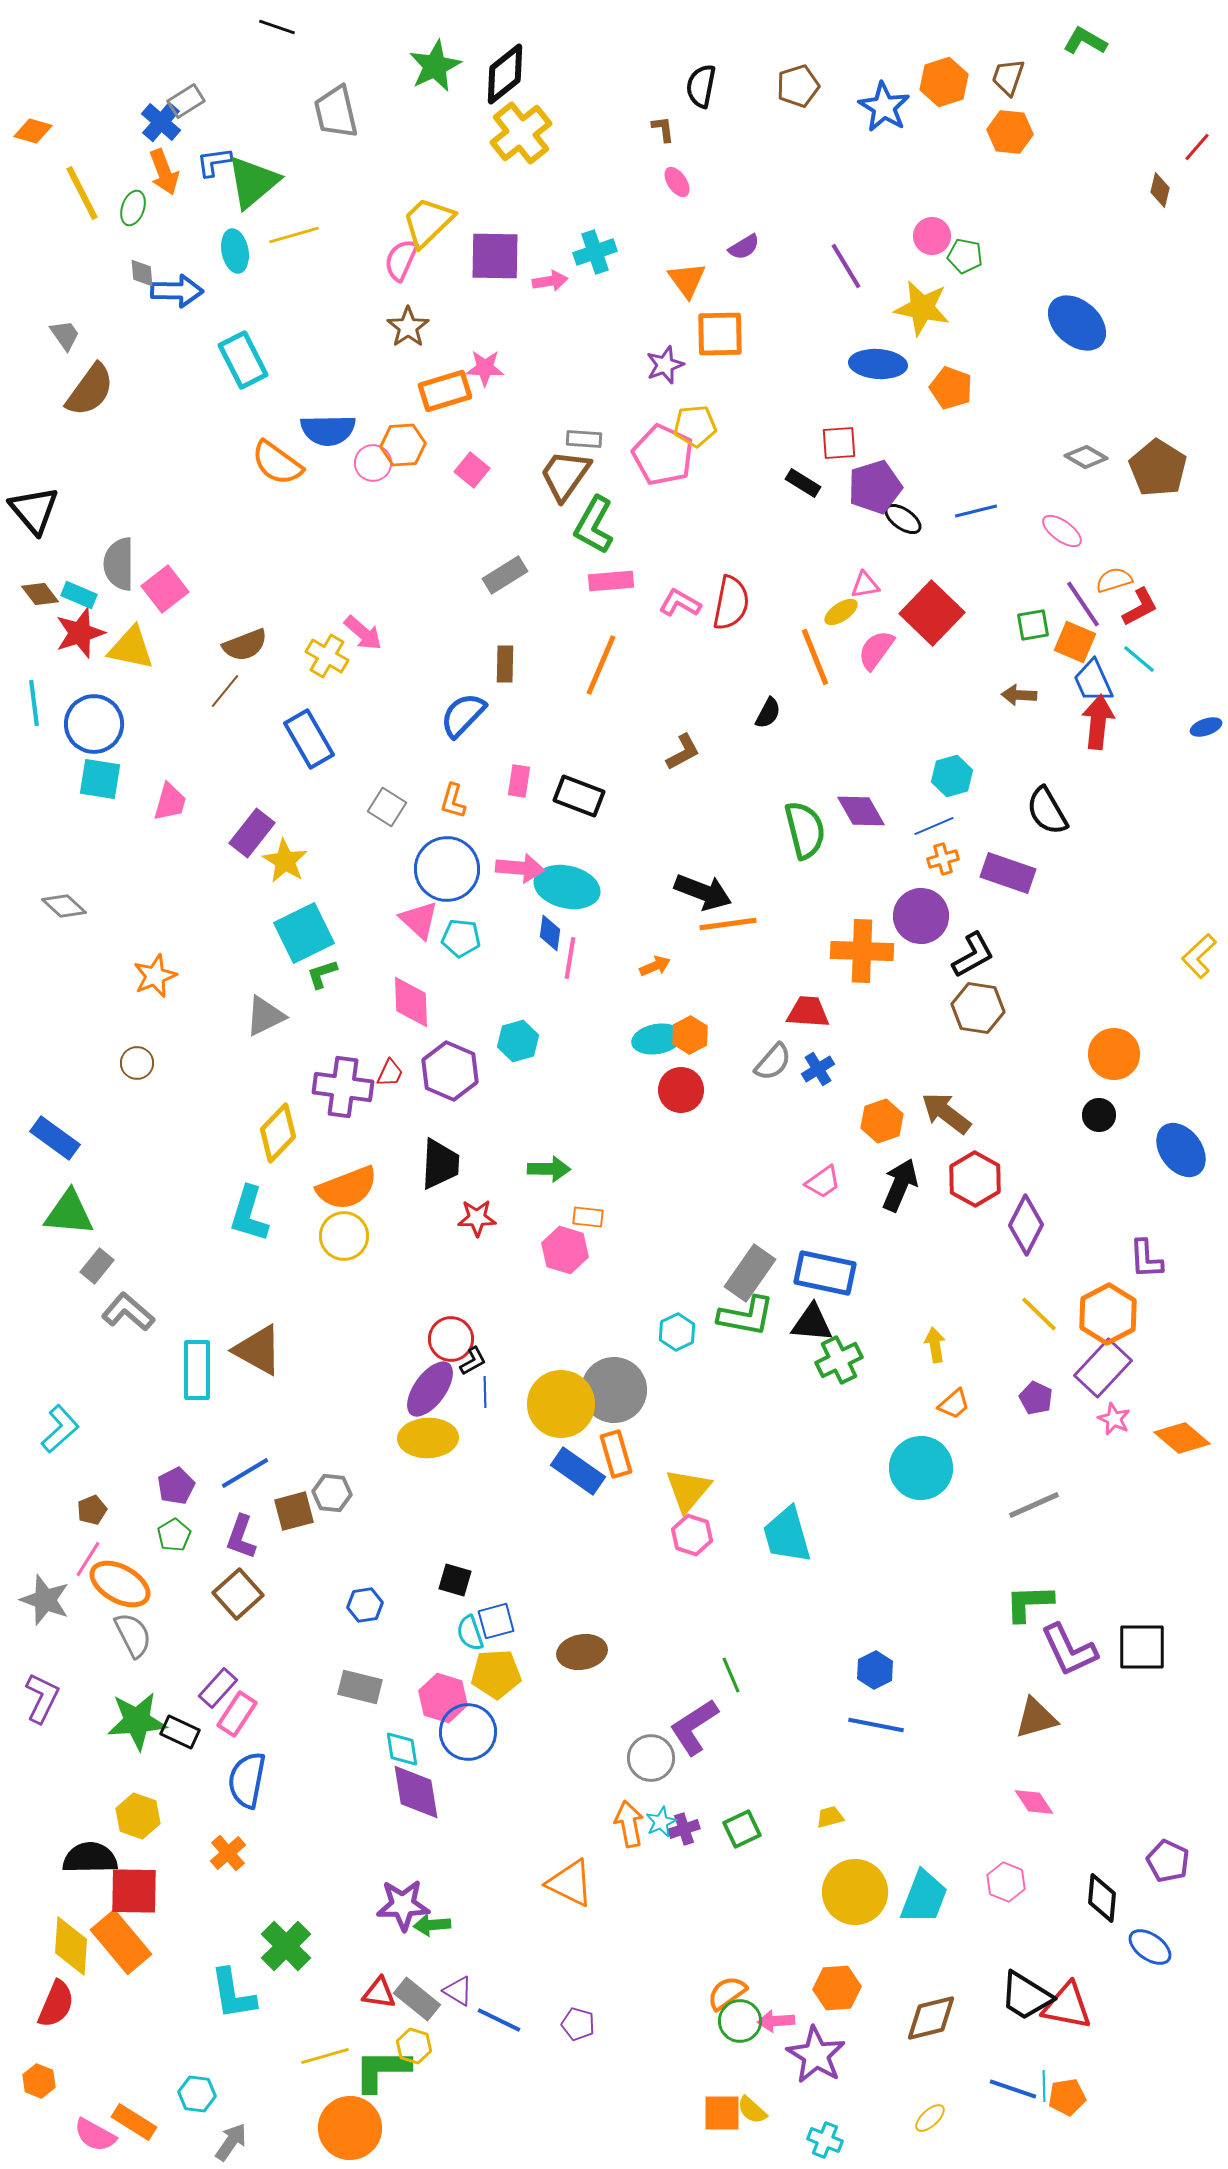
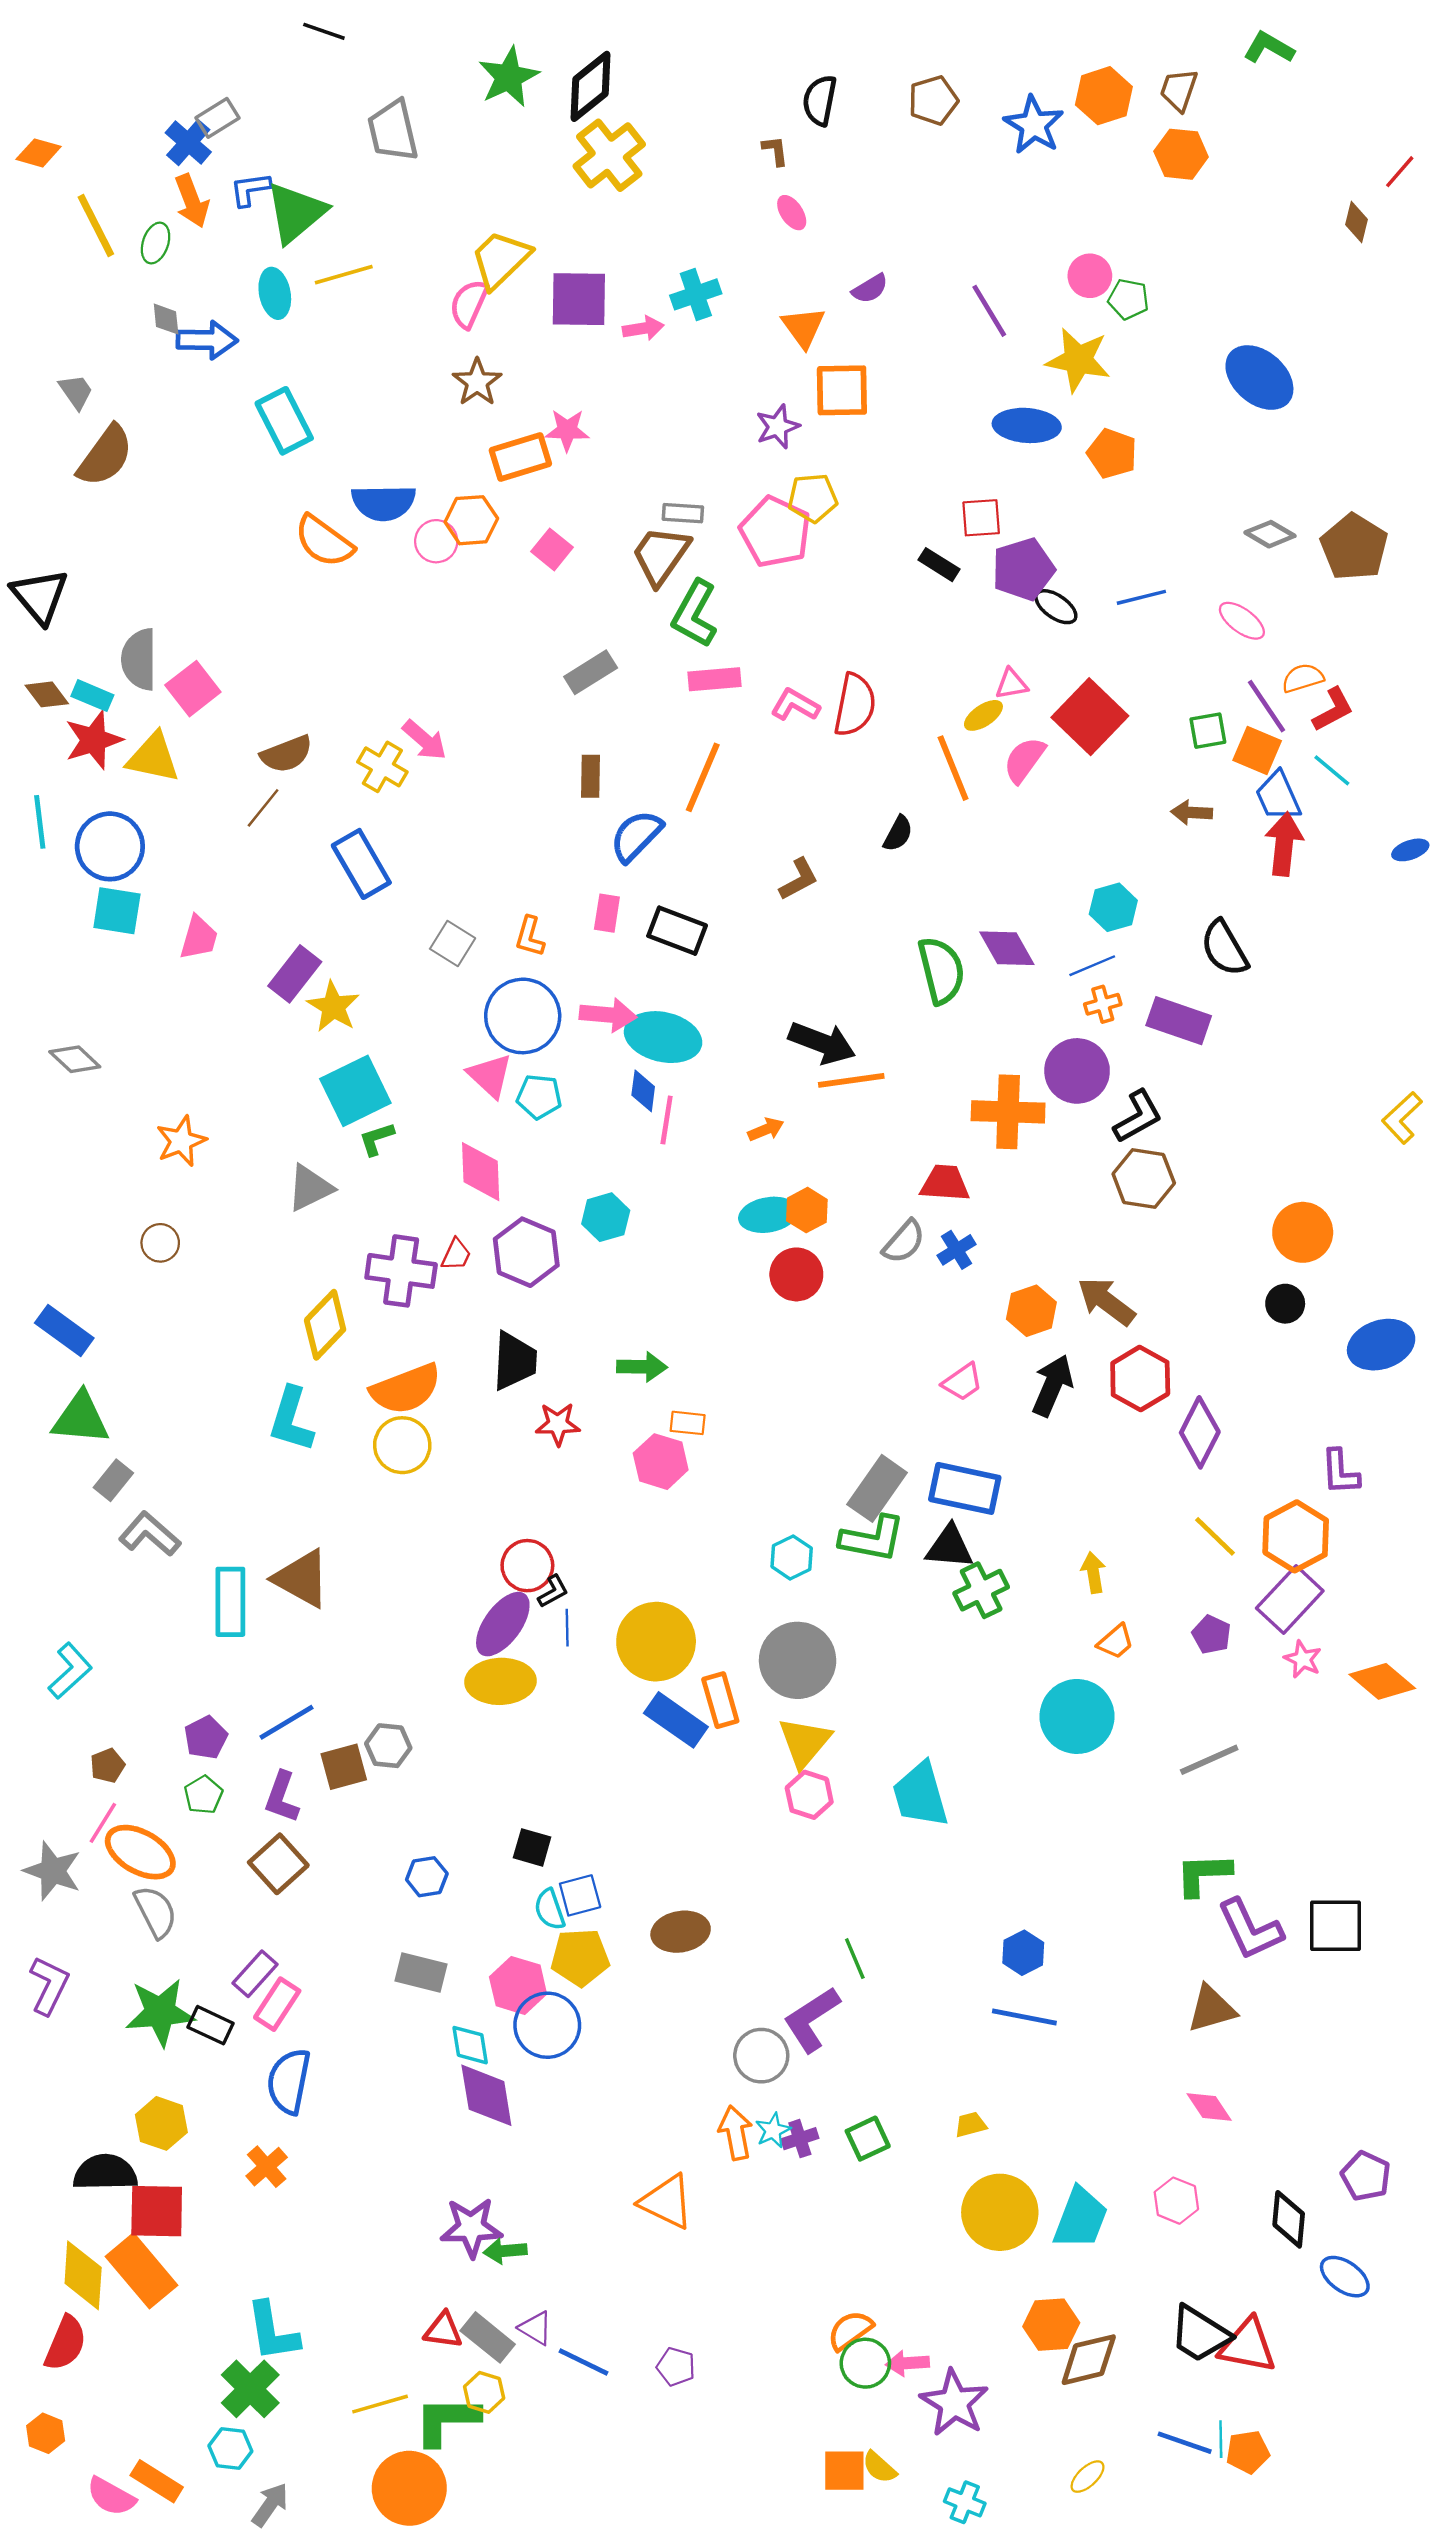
blue semicircle: (463, 715) -> (636, 836), moved
blue ellipse: (1181, 1150) -> (1381, 1345), turned -72
gray circle: (614, 1390) -> (798, 1660), moved
green cross: (286, 1946) -> (250, 2389), moved
orange hexagon: (837, 1988) -> (1051, 2325), moved

